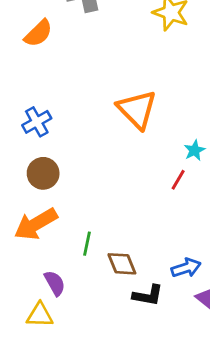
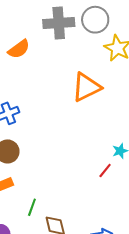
orange triangle: (137, 109) -> (86, 87), moved, turned 40

